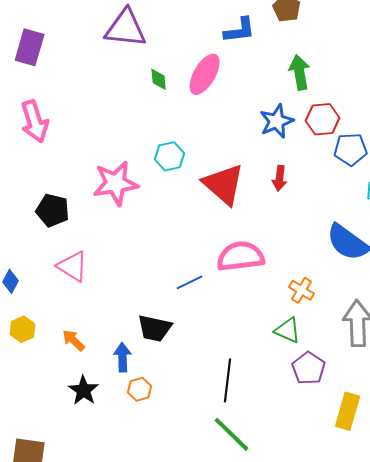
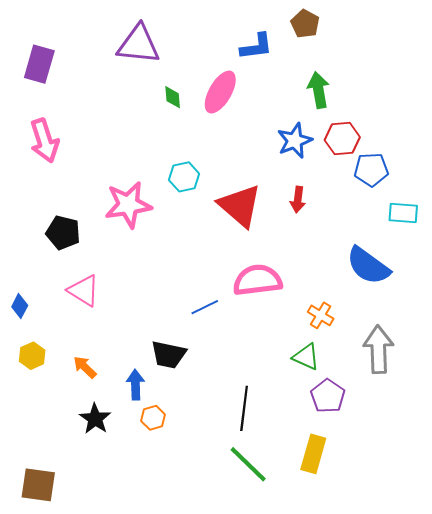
yellow rectangle: (348, 411) -> (313, 454), moved

